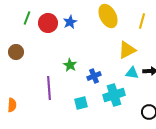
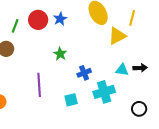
green line: (27, 18) -> (15, 26), moved
yellow triangle: (127, 50) -> (117, 36), moved
green star: (70, 65) -> (60, 54), moved

